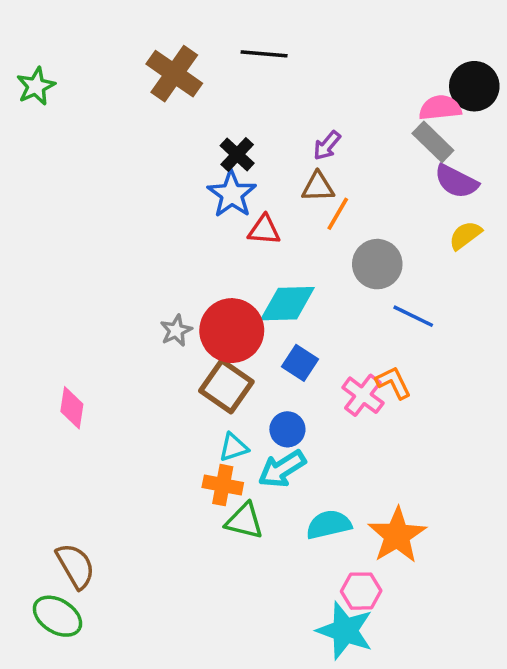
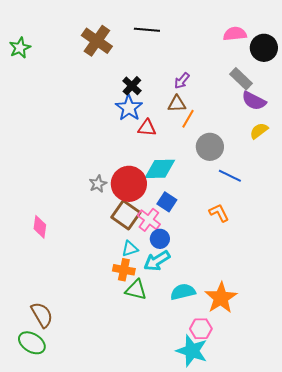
pink semicircle: (440, 108) -> (235, 34), moved
pink cross: (363, 395) -> (149, 220), moved

